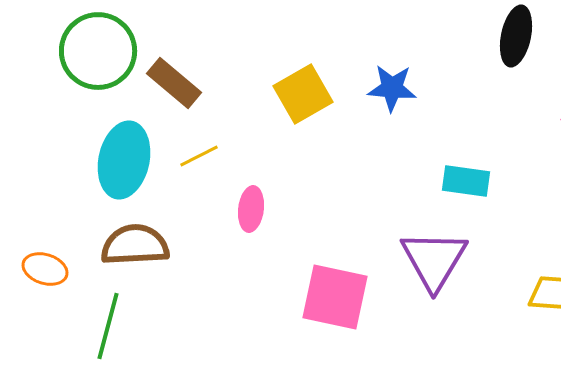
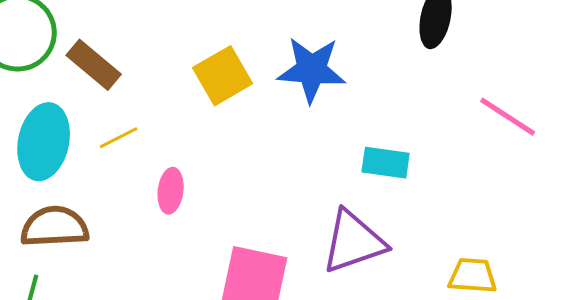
blue star: (392, 88) -> (312, 70), size x1.4
purple triangle: (434, 260) -> (354, 242), turned 40

